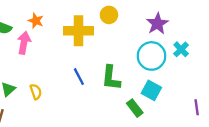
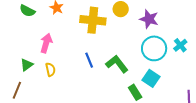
purple star: (157, 24) -> (149, 19), moved, turned -30
pink arrow: (24, 43) -> (46, 43), moved
green L-shape: (111, 78) -> (117, 64), turned 130

